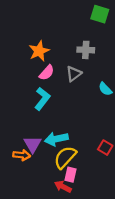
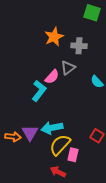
orange star: (39, 51) -> (54, 37), moved
pink semicircle: (47, 73) -> (52, 77), moved
orange arrow: (22, 155) -> (13, 137), moved
pink rectangle: (71, 175) -> (73, 155), moved

